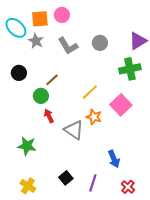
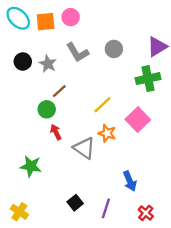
cyan ellipse: (16, 28) -> (18, 18), moved
gray star: (36, 41) -> (48, 64), moved
black circle: (19, 73) -> (23, 61), moved
yellow cross: (28, 186) -> (19, 212), moved

